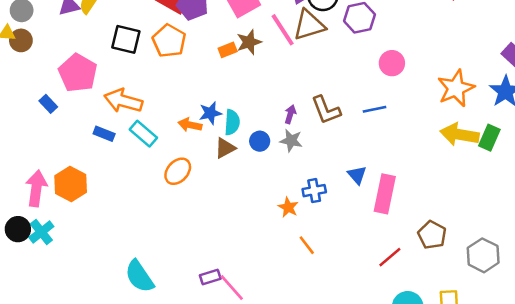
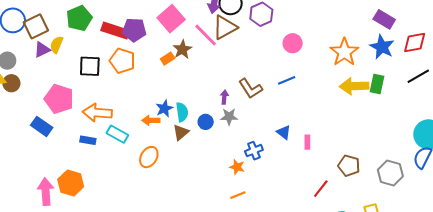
blue rectangle: (48, 104) -> (42, 126), size x1.5
pink rectangle: (385, 194) -> (307, 142), size x0.5
orange line: (307, 245) -> (238, 195), moved, turned -63

